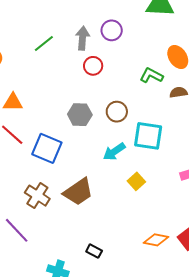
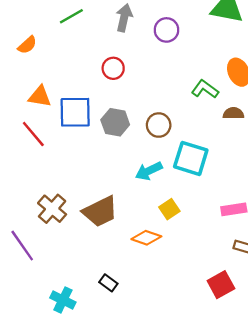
gray arrow: (82, 38) -> (124, 18), moved
green line: (44, 43) -> (71, 16), moved
red circle: (93, 66) -> (113, 68), moved
blue square: (47, 148) -> (75, 112), moved, turned -32
orange diamond: (156, 240) -> (146, 238), moved

